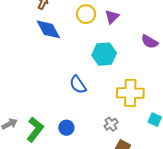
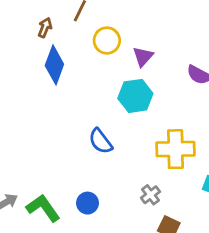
purple triangle: (112, 17) -> (143, 56), moved
blue diamond: (48, 29) -> (54, 65), turned 52
green L-shape: (35, 130) -> (43, 208), turned -70

